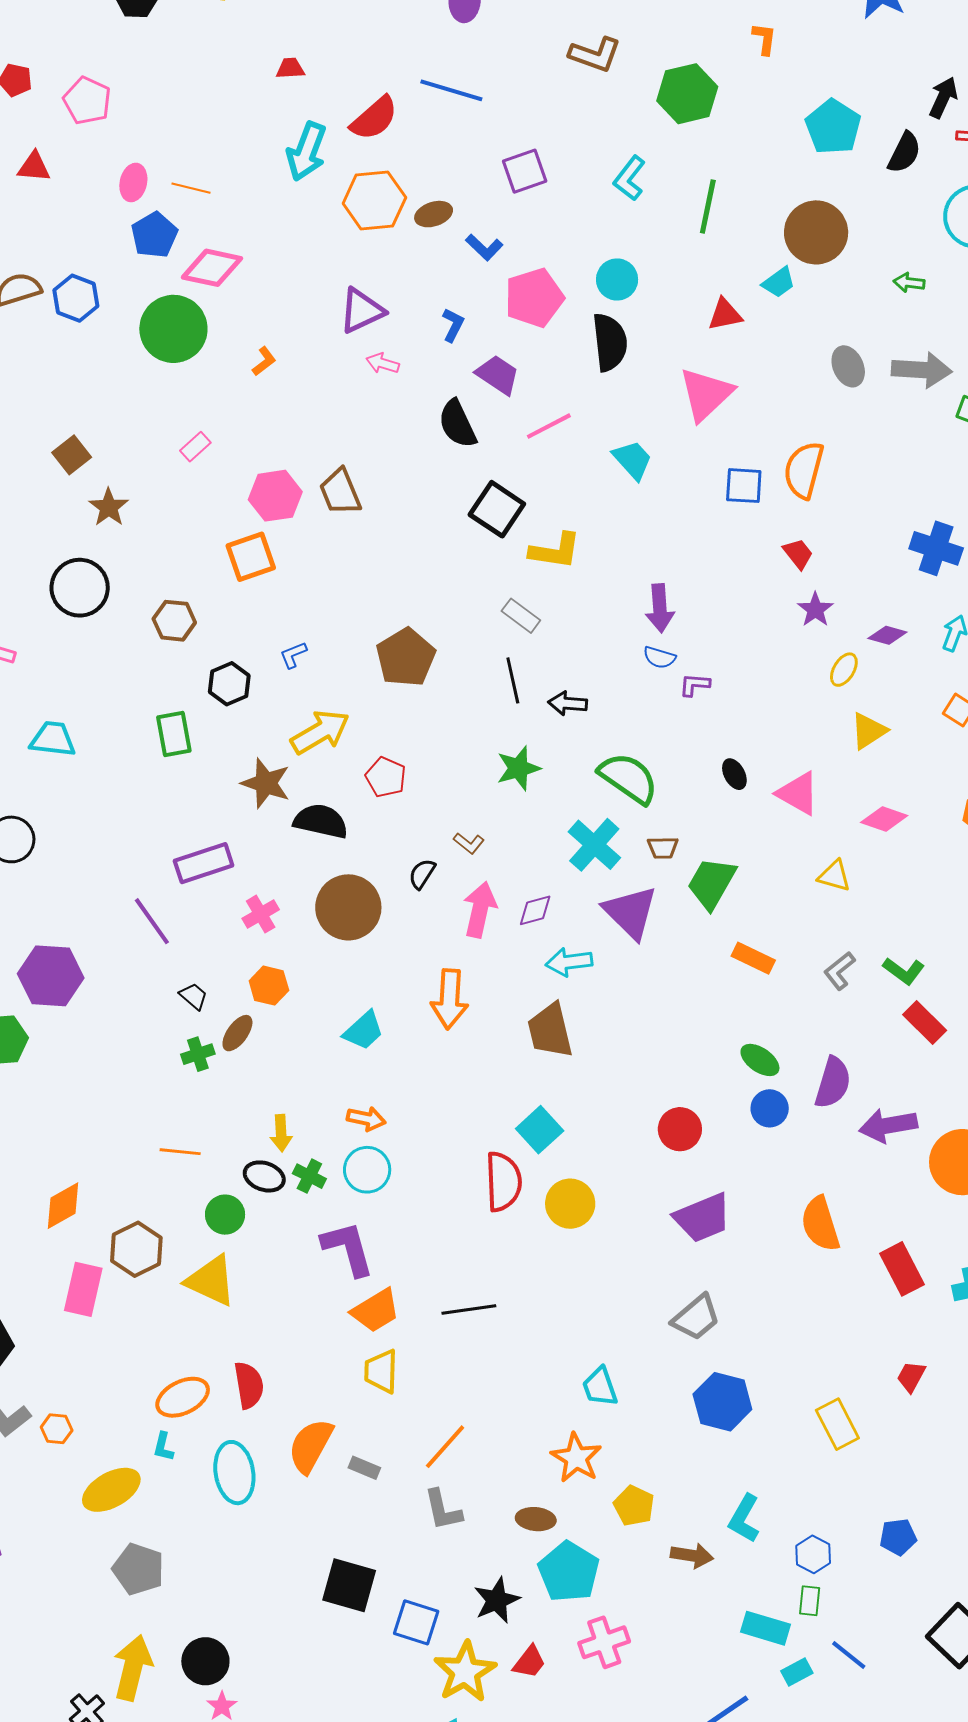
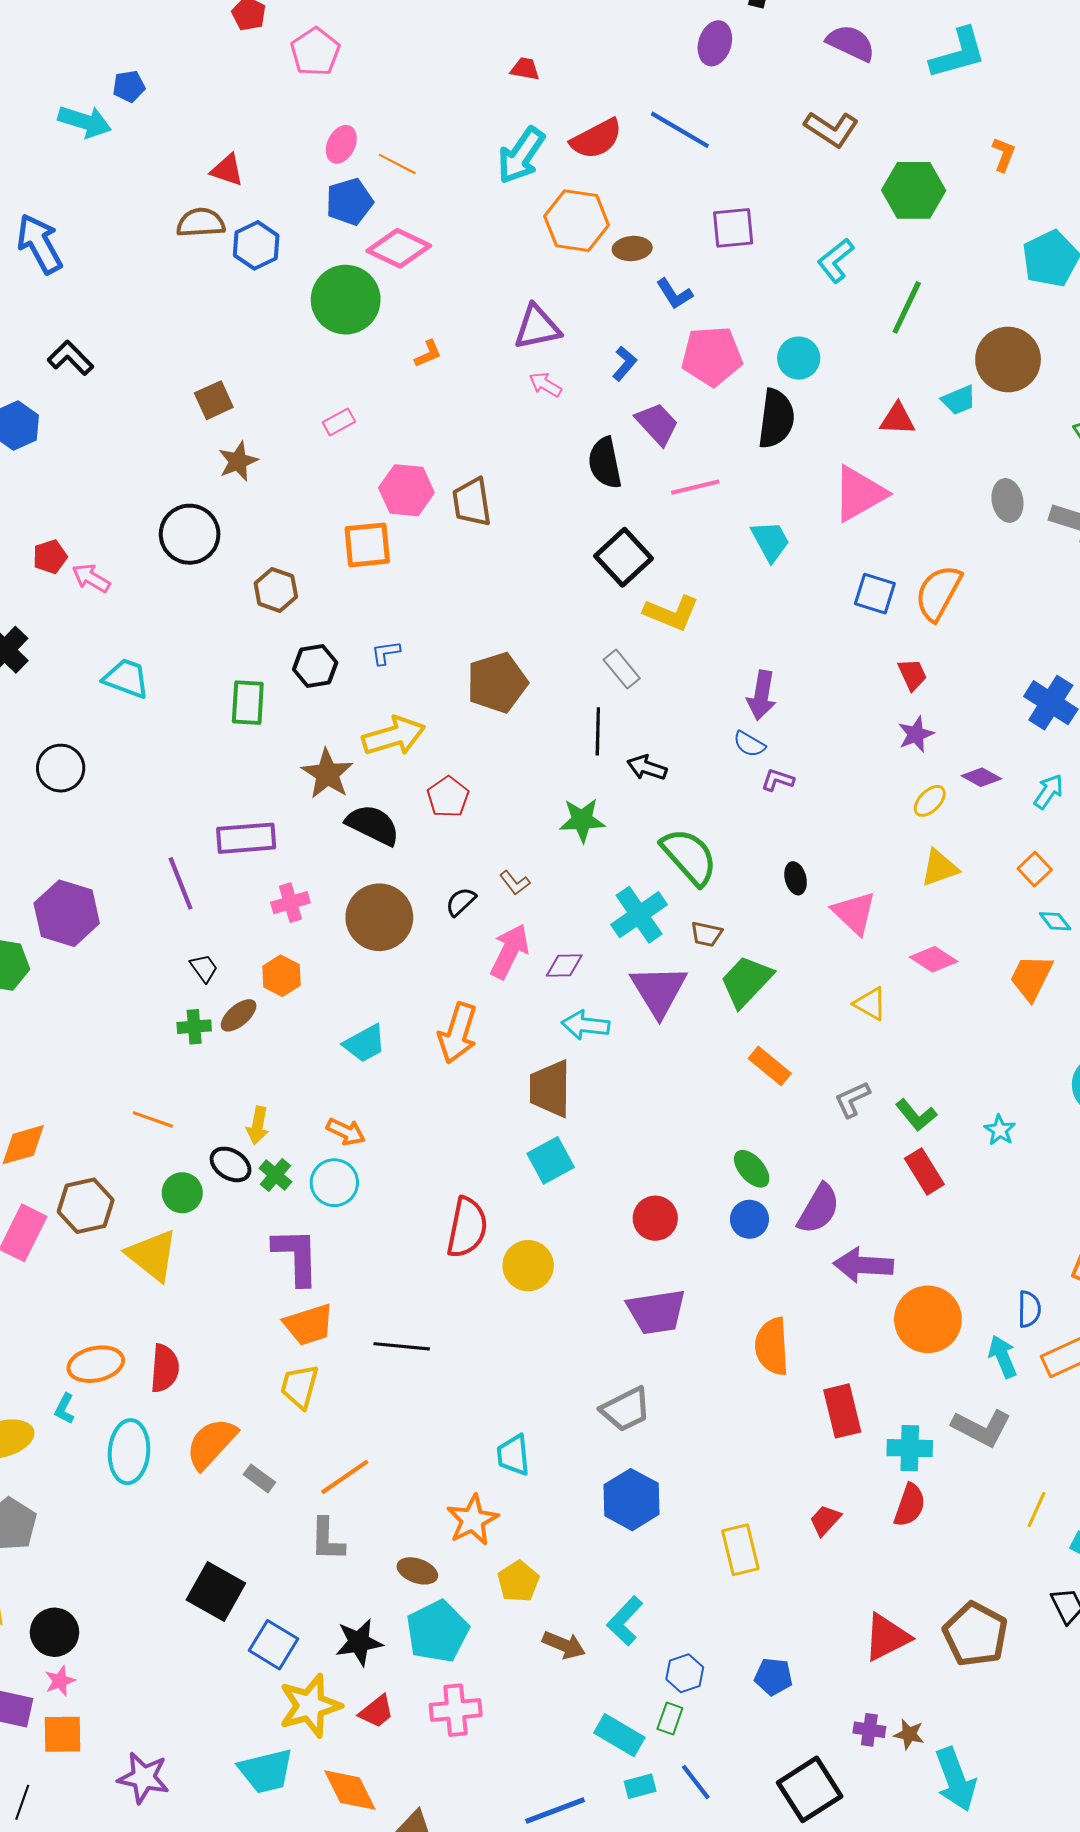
red triangle: (34, 167) -> (227, 170), moved
cyan square: (540, 1130) -> (551, 1160), moved

